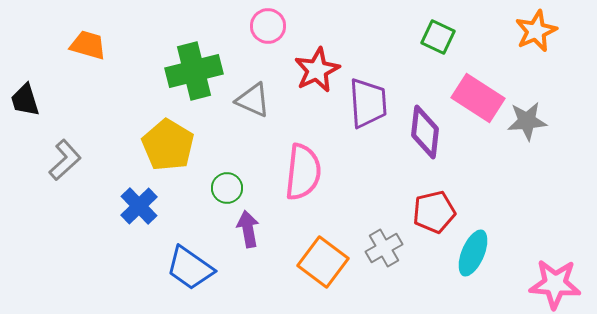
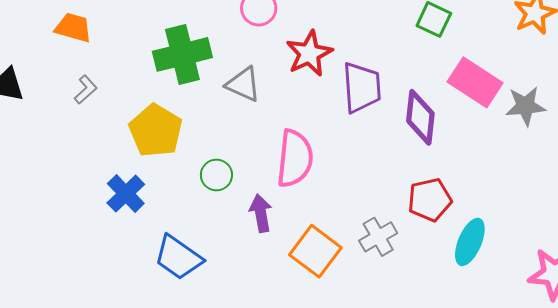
gray L-shape: (65, 160) -> (86, 89), moved, size x0.7
purple arrow: (248, 229) -> (261, 213), moved

